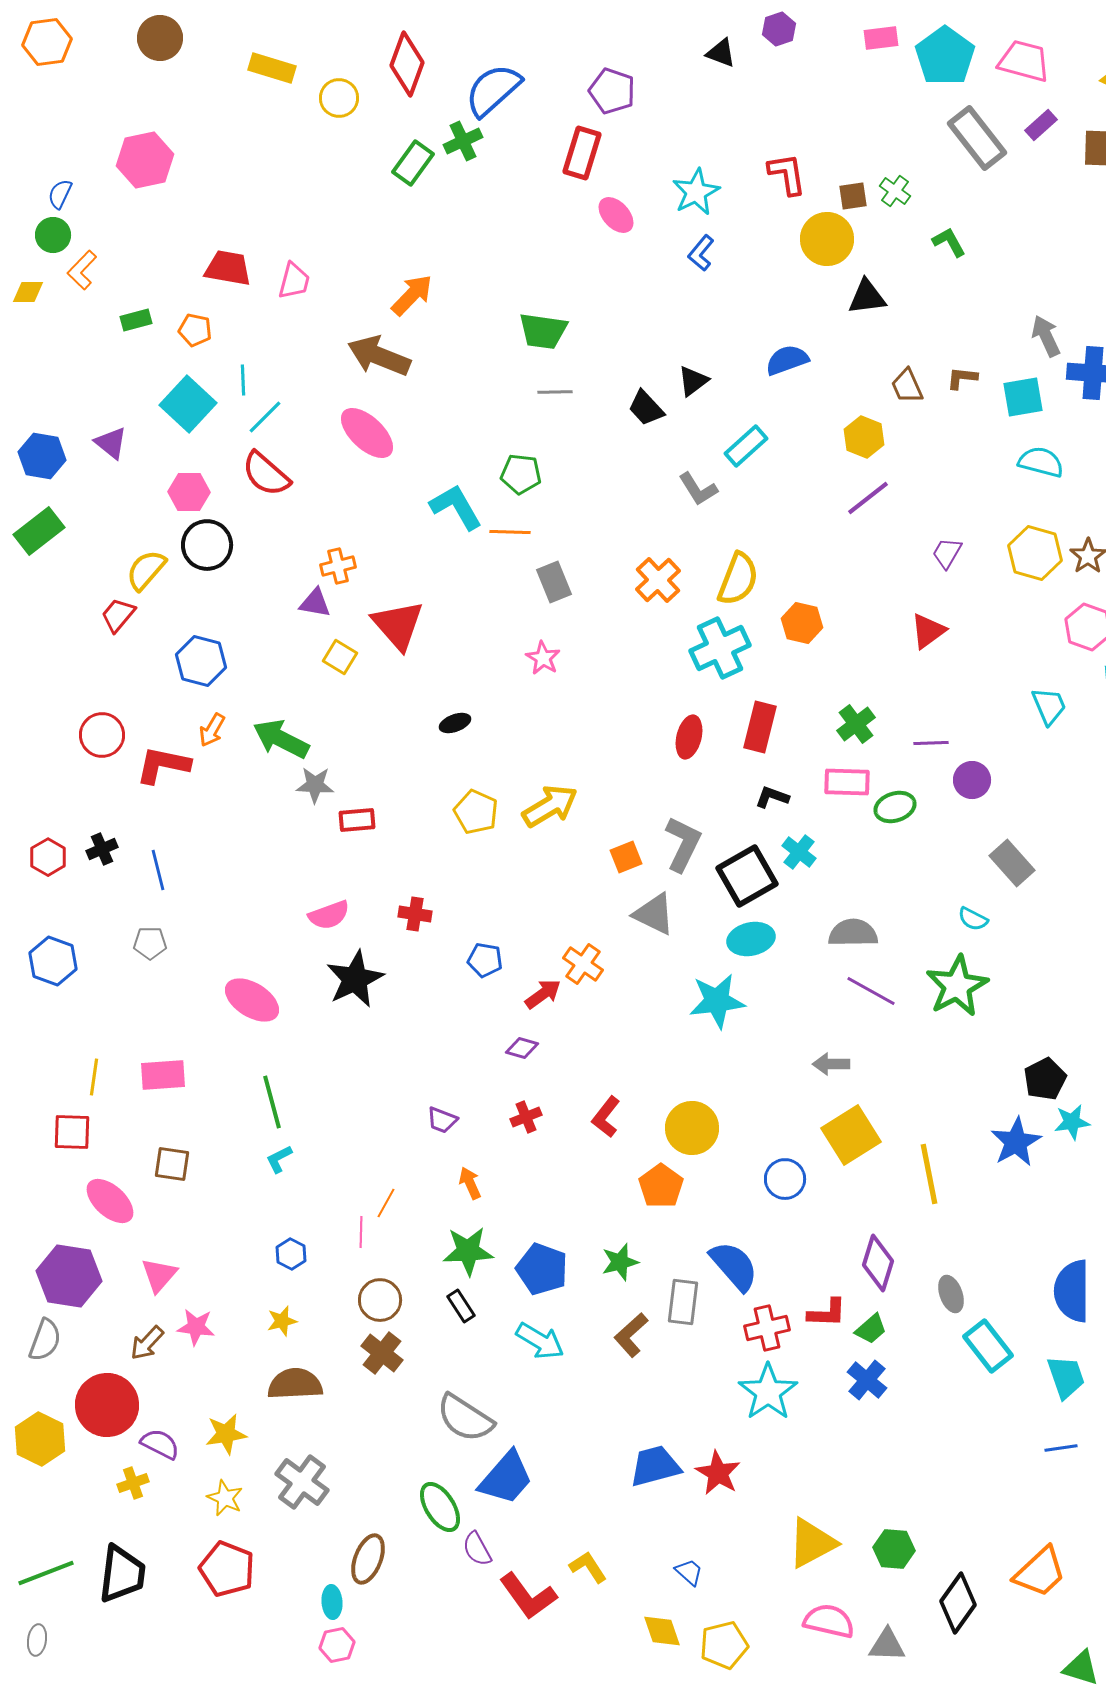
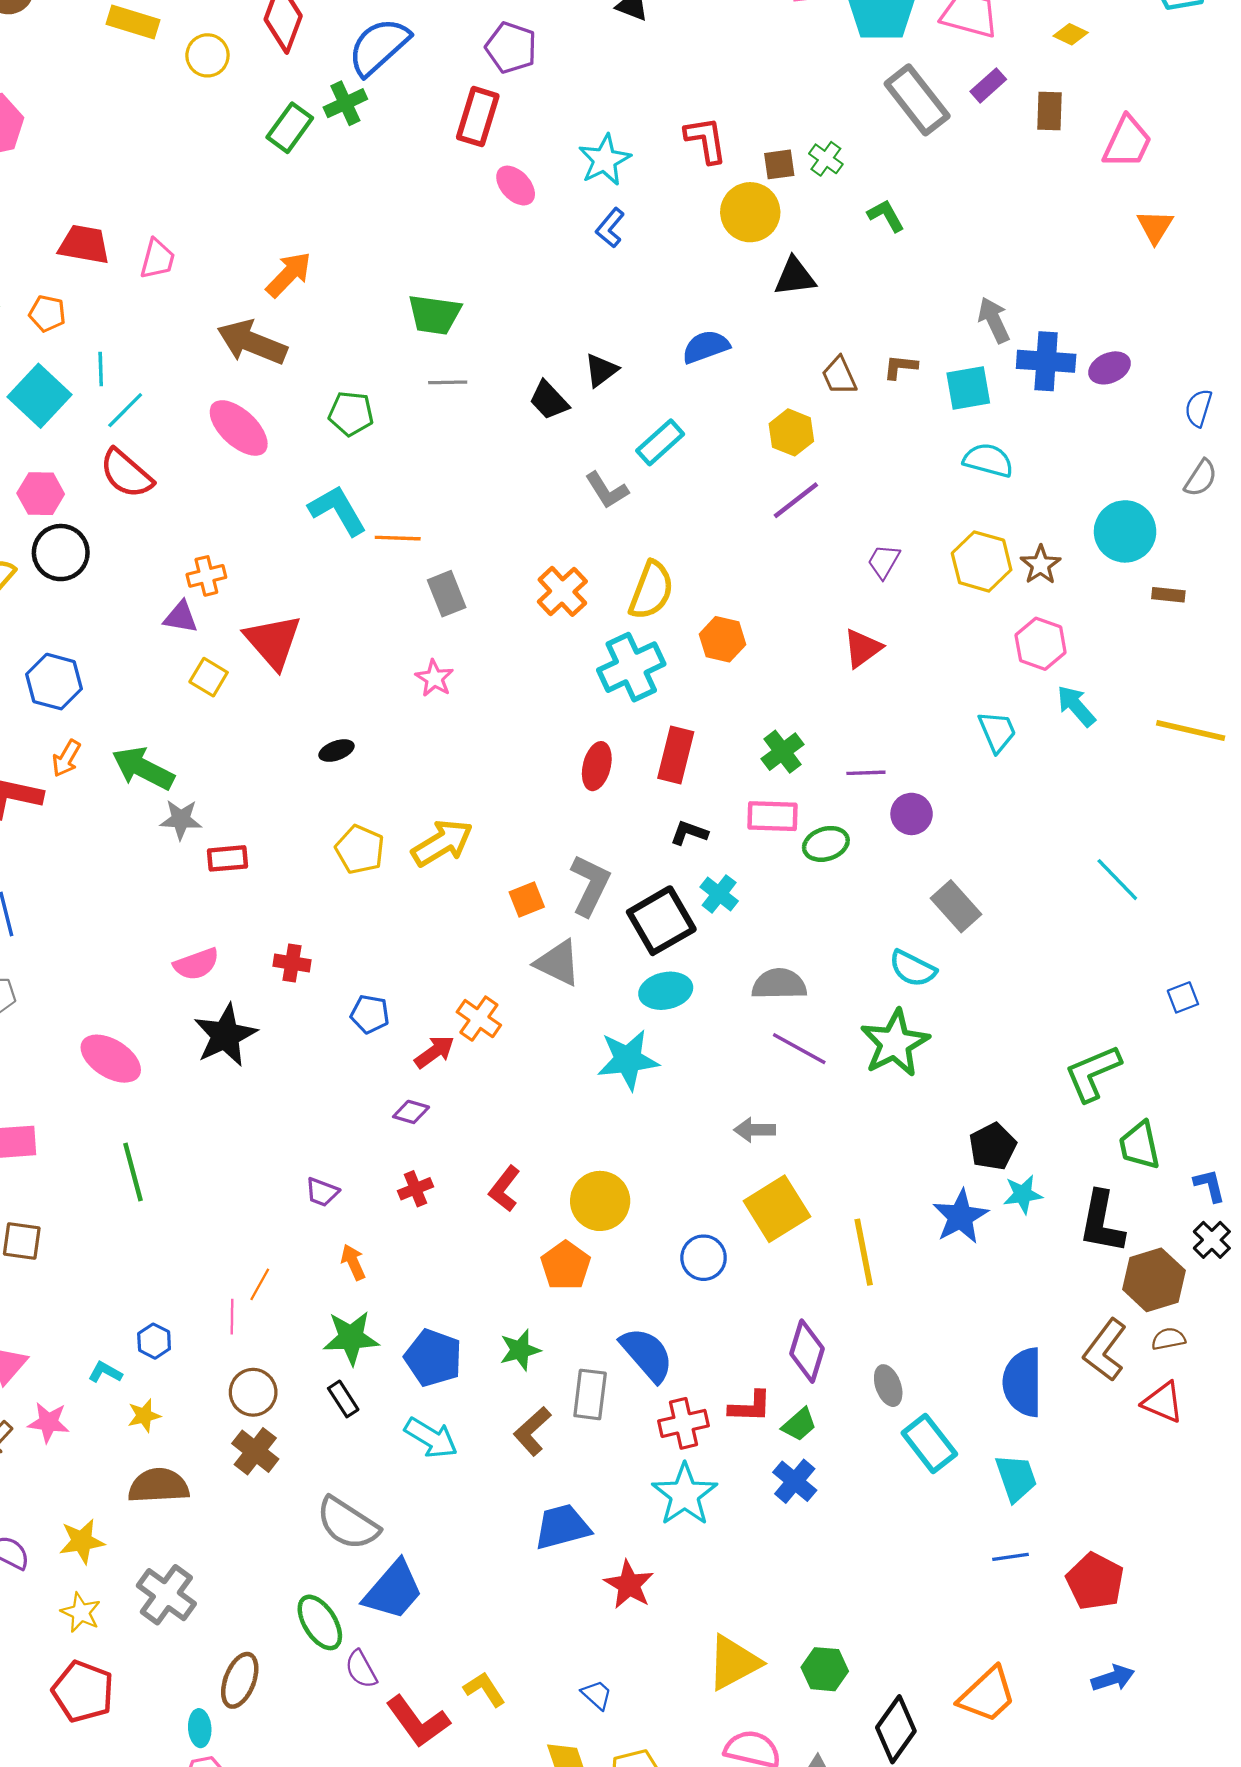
green pentagon: (521, 474) -> (351, 414), moved
cyan semicircle: (973, 919) -> (913, 969), size x1.4
cyan L-shape: (279, 1159) -> (105, 1372), moved, turned 56
blue trapezoid: (655, 1466) -> (562, 1527), moved

